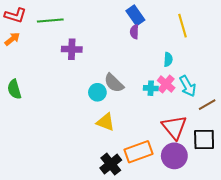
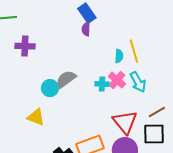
yellow line: (183, 26) -> (134, 51), moved
gray semicircle: (114, 83) -> (66, 79), turned 100
brown line: (207, 105) -> (157, 112), moved
yellow triangle: (106, 122) -> (36, 117), moved

